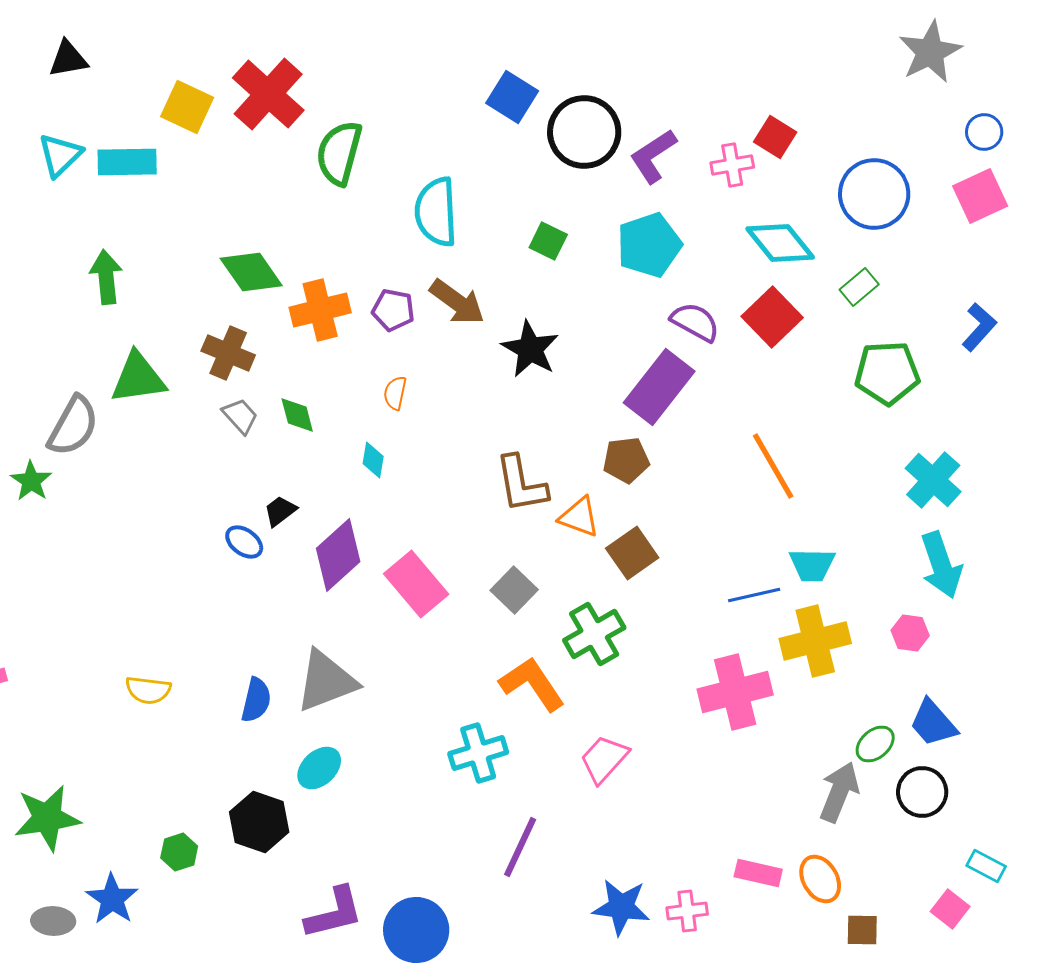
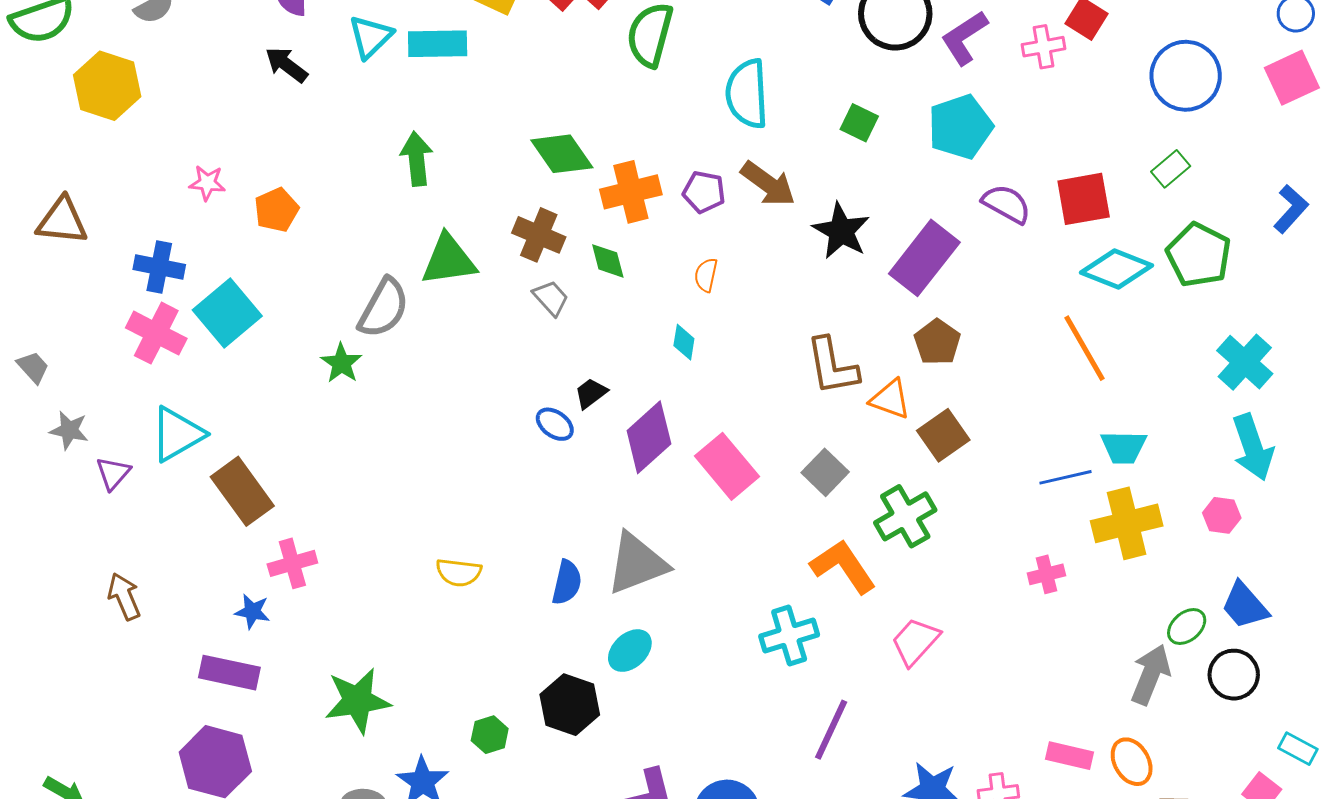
cyan diamond: (780, 243) -> (1117, 269), moved, turned -30
red square: (772, 317) -> (1084, 199), turned 34
green pentagon: (887, 373) -> (1199, 255), turned 30
purple rectangle: (659, 387) -> (924, 258), moved
green diamond: (297, 415) -> (608, 261), moved
brown pentagon: (626, 460) -> (937, 342), turned -30
pink cross: (735, 692) -> (1046, 574), size x0.5

